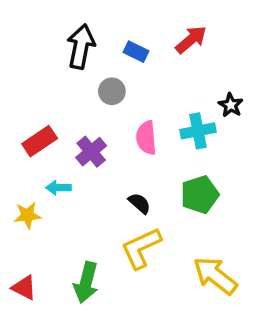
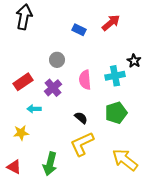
black arrow: (81, 46) -> (24, 17), moved
gray circle: (112, 91) -> (57, 60), moved
yellow star: (28, 215) -> (21, 133), moved

